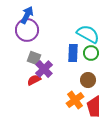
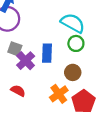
blue rectangle: (73, 53) -> (47, 53), moved
red semicircle: (34, 80) -> (18, 91), moved, turned 56

